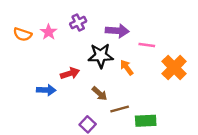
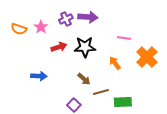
purple arrow: (117, 31) -> (88, 17), moved
orange arrow: (127, 68) -> (115, 63), moved
red arrow: (70, 73) -> (59, 47), moved

